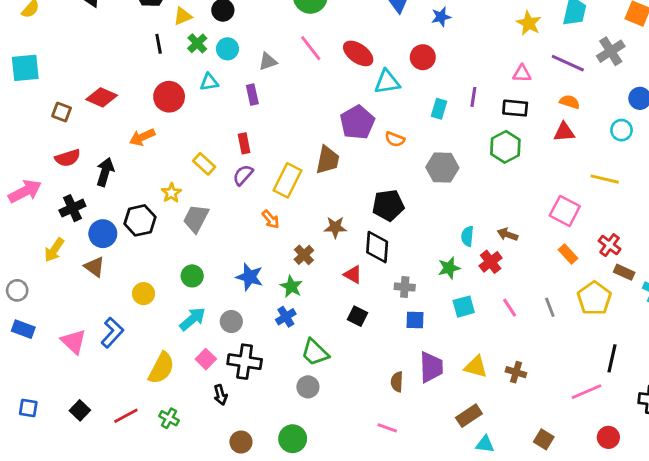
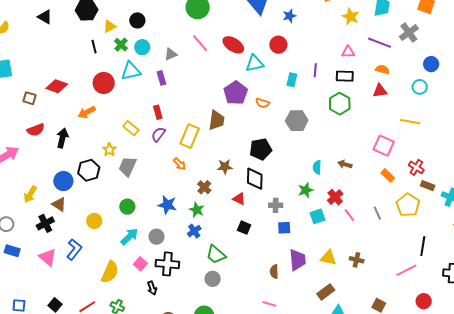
cyan triangle: (209, 82) -> (131, 71), size x1.5
black cross: (72, 208) -> (45, 223), moved
red cross: (491, 262) -> (335, 197), moved

